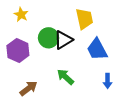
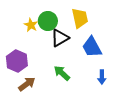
yellow star: (21, 15) -> (31, 25), moved
green circle: (49, 38) -> (48, 21), moved
purple hexagon: (18, 50) -> (17, 61), moved

